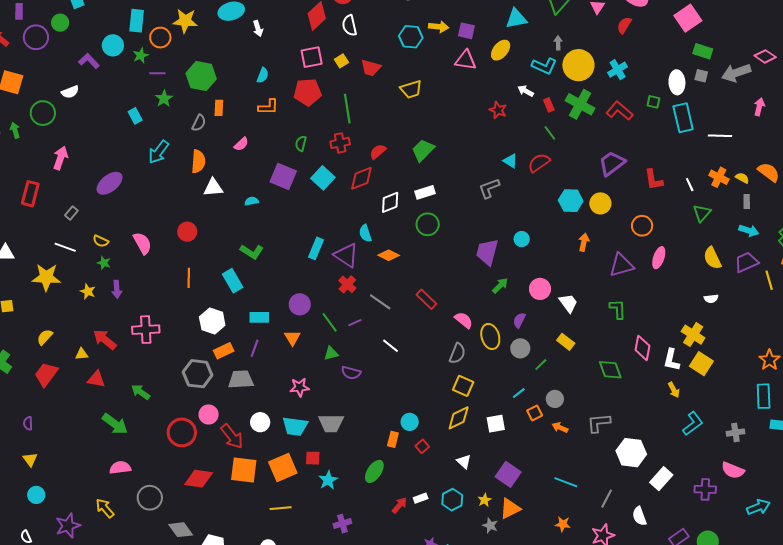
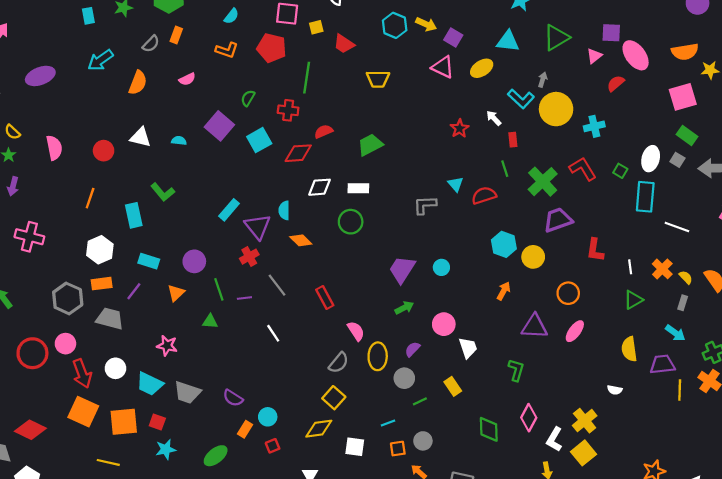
green cross: (580, 104) -> (543, 182), moved
white triangle: (213, 188) -> (140, 137), moved
purple semicircle: (351, 373) -> (233, 398), moved
red diamond: (199, 479) -> (30, 430), moved

